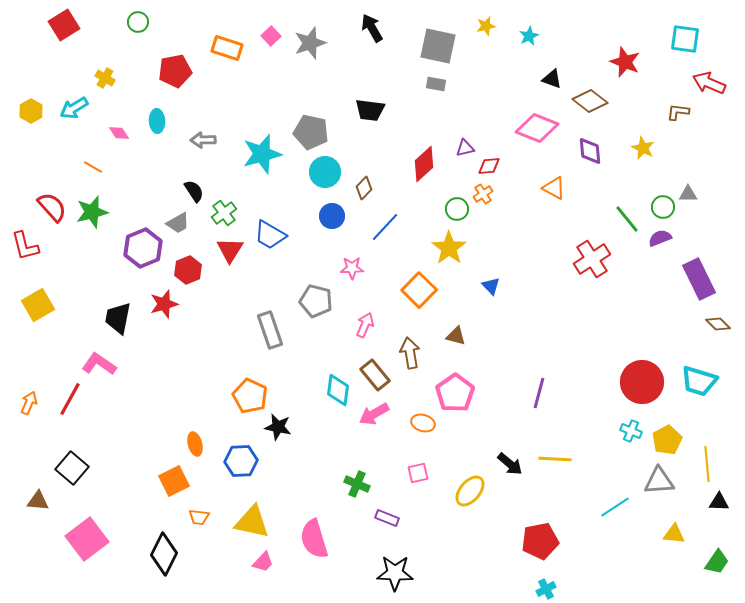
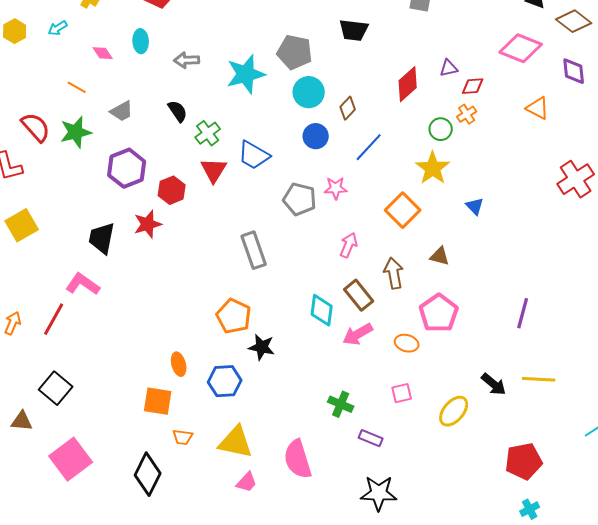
cyan arrow: (74, 108) -> (58, 28), size x0.7
gray trapezoid: (178, 223) -> (122, 111), moved
gray pentagon: (316, 301) -> (300, 199), moved
orange square: (174, 481) -> (158, 401), turned 36

